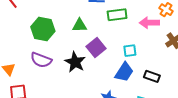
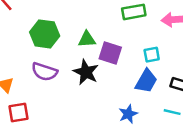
green triangle: (80, 25) -> (87, 39), moved
purple square: (96, 47) -> (110, 53), turned -30

